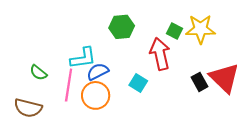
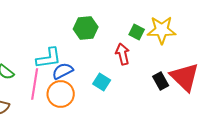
red arrow: (160, 54) -> (123, 54), size x0.7

